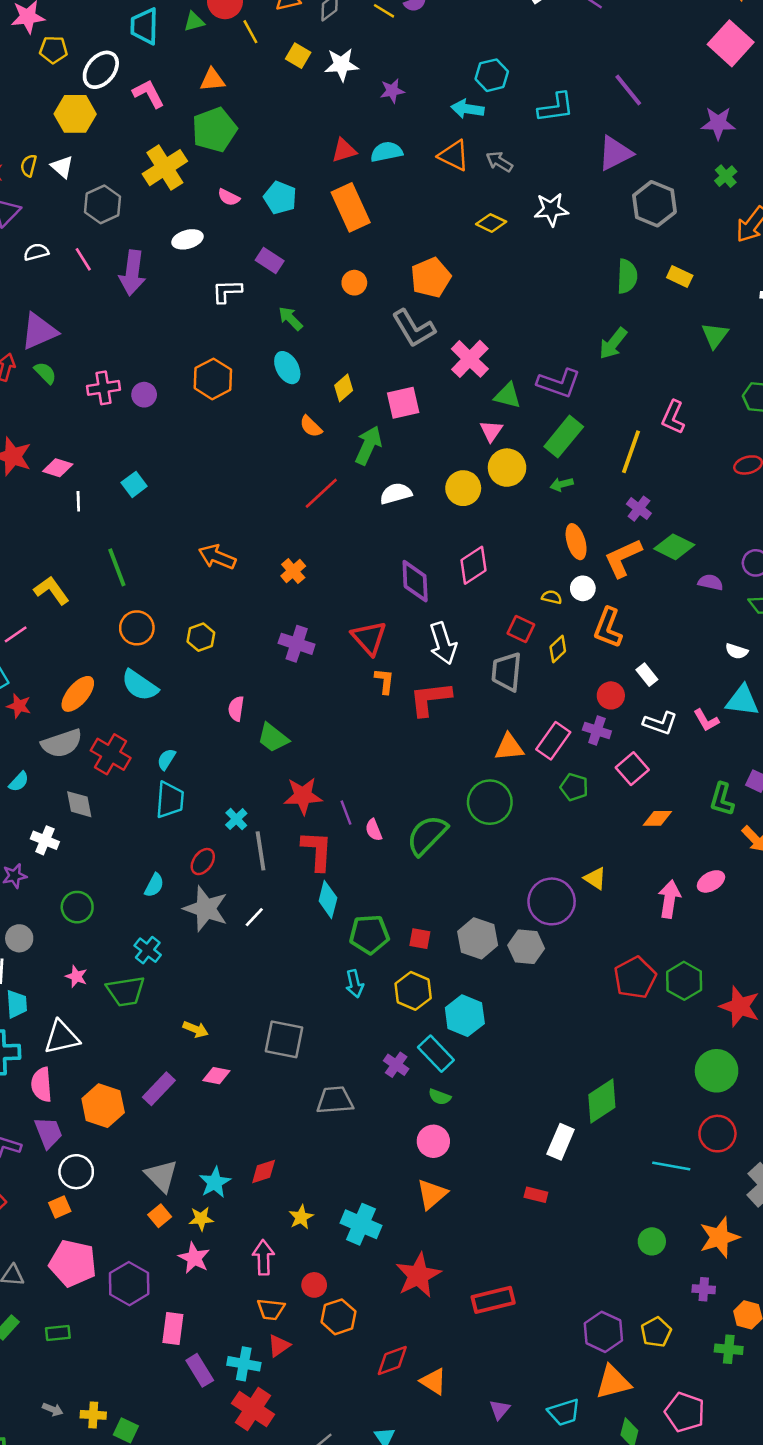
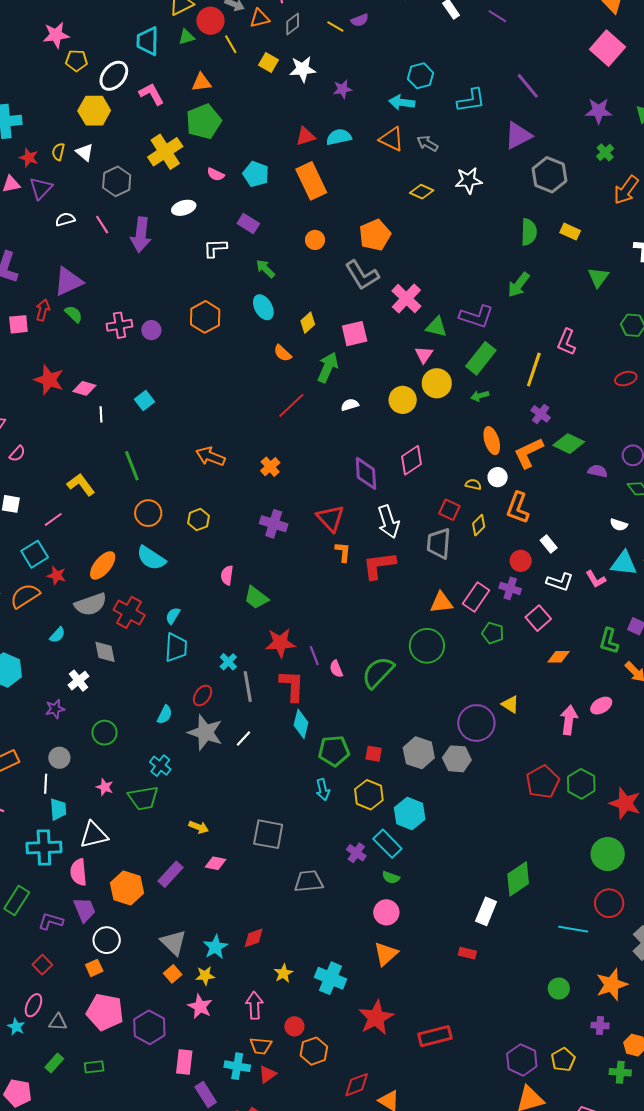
white semicircle: (396, 493) -> (350, 405), size x0.7
white cross: (45, 840) -> (78, 681), turned 30
cyan cross: (244, 1364) -> (237, 1066), moved

